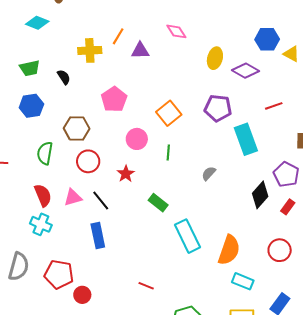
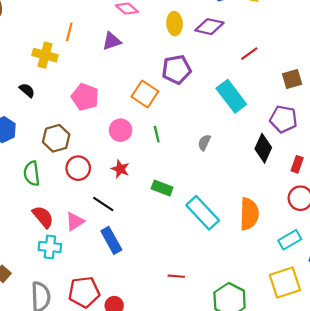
yellow cross: (90, 50) -> (45, 55), turned 35
purple triangle: (140, 51) -> (112, 41), moved
purple pentagon: (218, 108) -> (176, 70), moved
pink triangle: (73, 198) -> (75, 221), moved
red rectangle: (288, 207) -> (297, 164), moved
cyan rectangle: (243, 281) -> (290, 240), moved, turned -35

